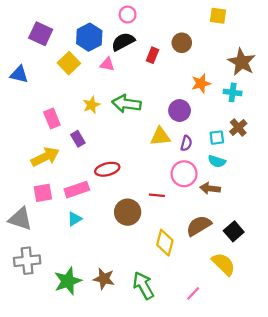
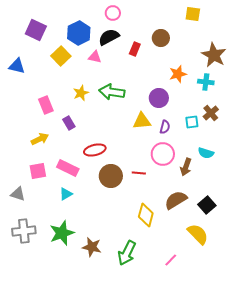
yellow arrow: (45, 157) -> (40, 139), size x0.7
cyan semicircle: (217, 161) -> (206, 153), moved
brown arrow: (210, 188) -> (186, 167), turned -78
pink rectangle: (77, 190) -> (68, 168), turned 45
brown circle: (128, 212) -> (111, 176), moved
gray triangle: (20, 219) -> (18, 194), size x0.7
green star: (68, 281) -> (62, 233), moved
green arrow: (143, 286) -> (127, 253), turned -125

